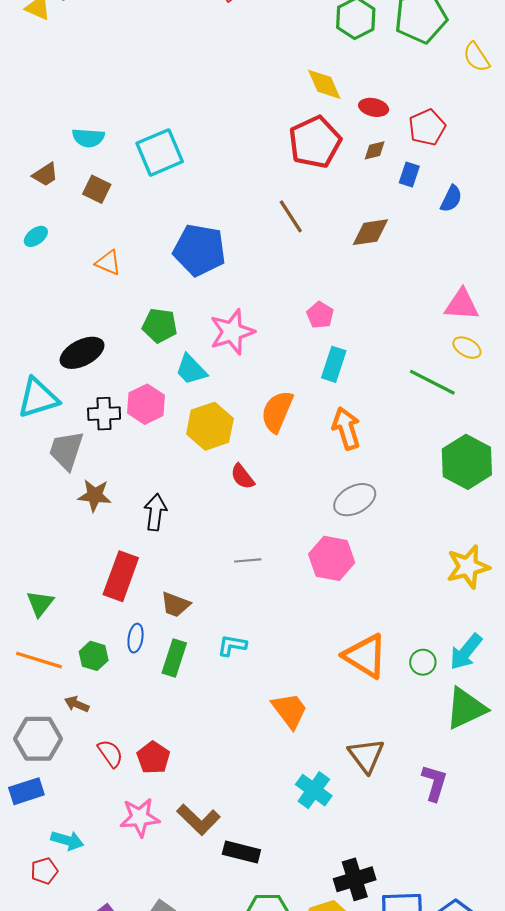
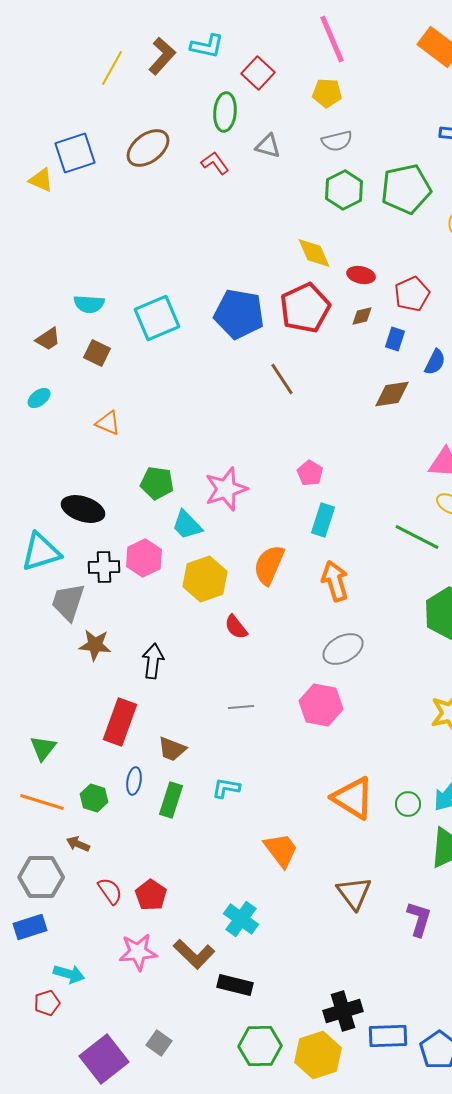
brown diamond: (370, 232) -> (392, 394), moved
blue pentagon: (199, 250) -> (239, 314), moved
black ellipse: (82, 353) -> (83, 509), turned 45
cyan cross: (314, 790) -> (241, 919), moved

